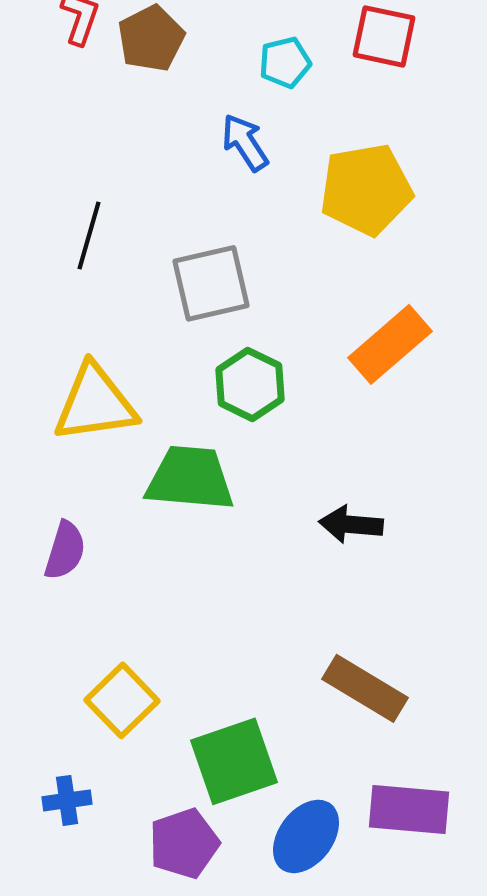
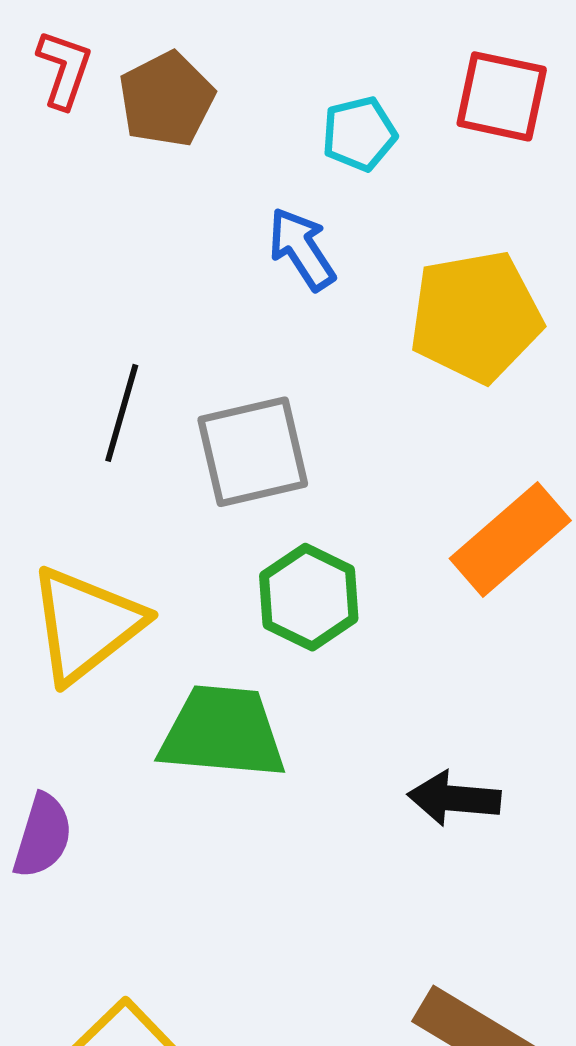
black line: (89, 235) -> (122, 413), moved
yellow triangle: (95, 403) -> (86, 624), turned -30

